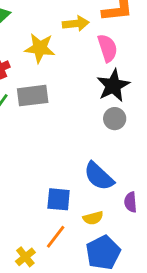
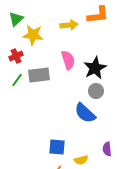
yellow star: (40, 48) -> (33, 35), moved
pink semicircle: (107, 48) -> (68, 60), moved
blue semicircle: (99, 176) -> (85, 113), moved

